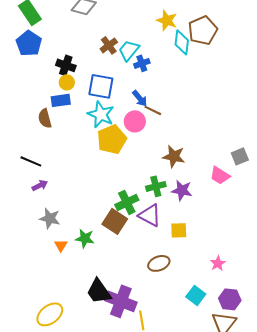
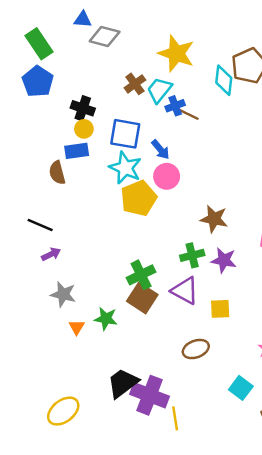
yellow star: (167, 20) -> (176, 54), moved, size x1.4
blue arrow: (140, 98) -> (161, 150), moved
brown line: (153, 110) -> (188, 114), moved
green cross: (127, 202) -> (141, 275), moved
black trapezoid: (99, 291) -> (123, 383), turned 88

